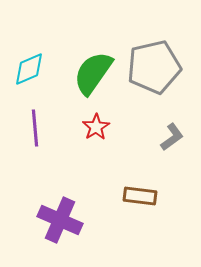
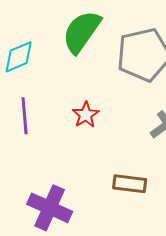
green semicircle: (93, 73) -> (82, 32), moved

